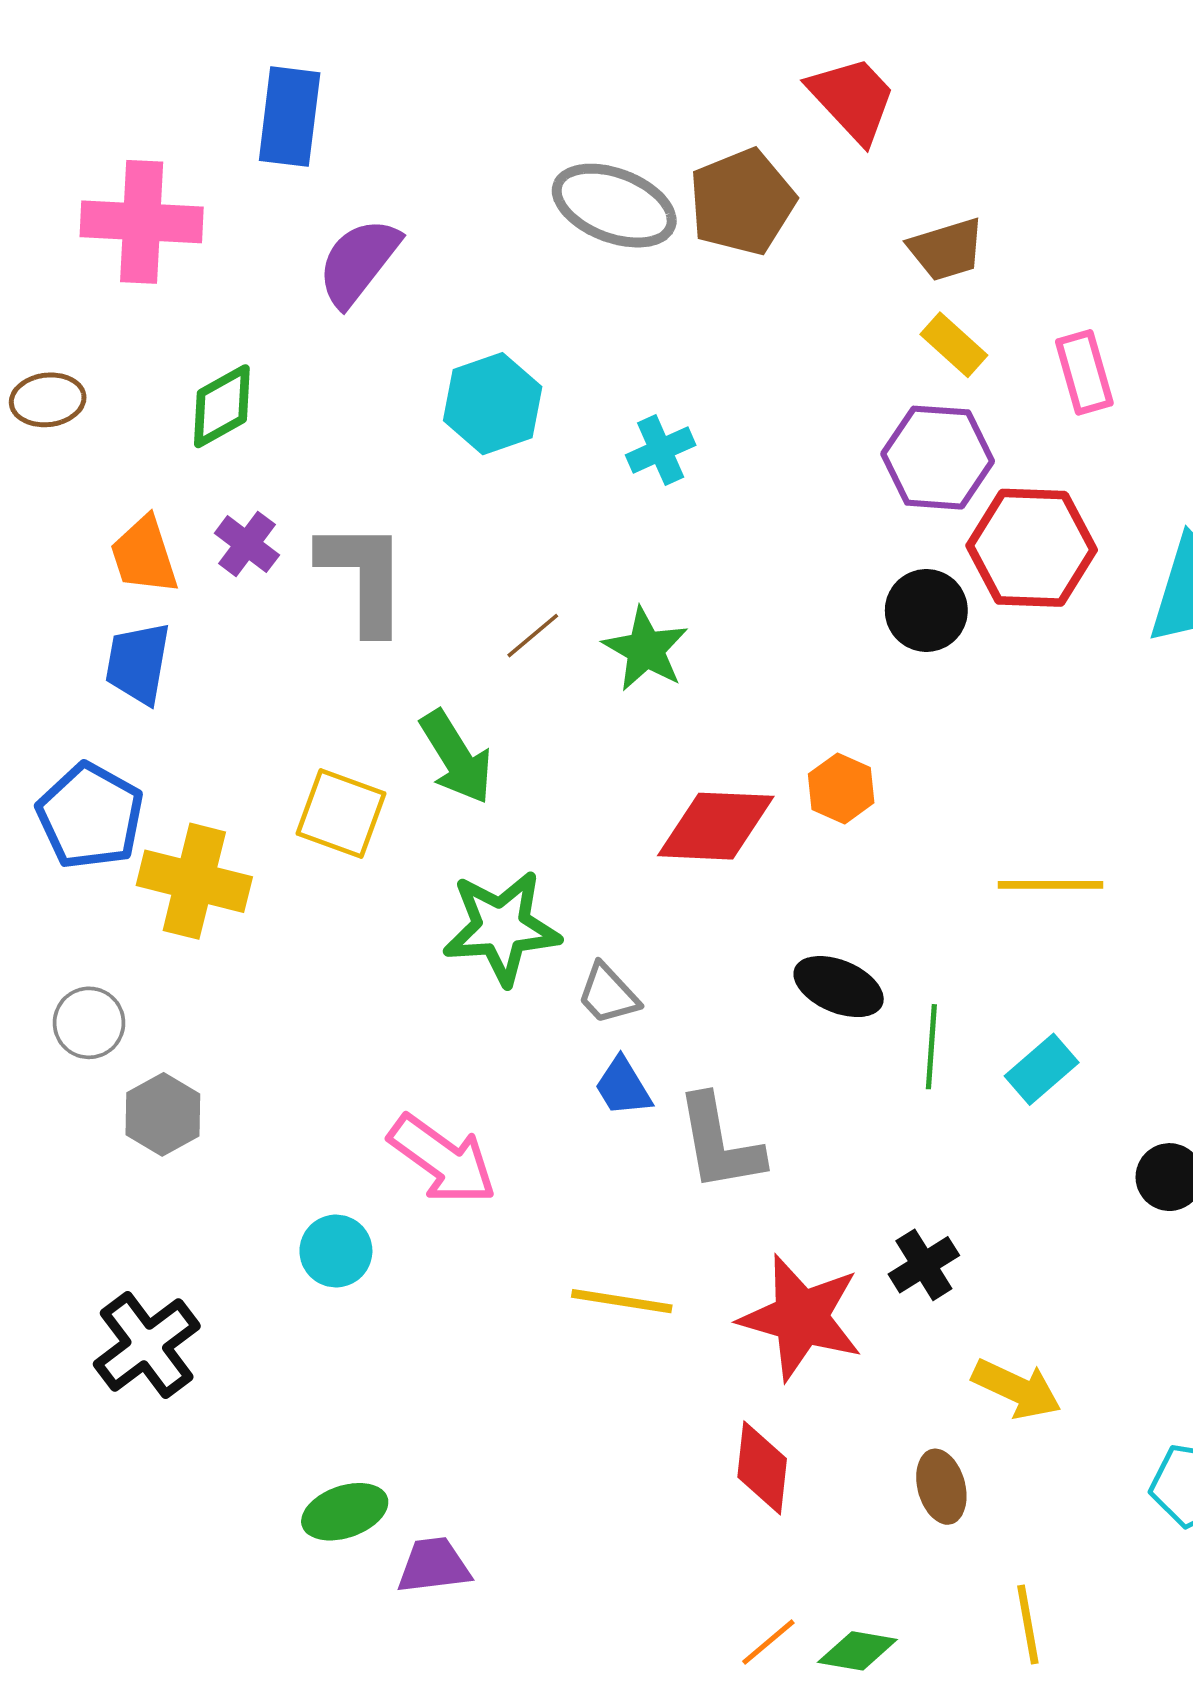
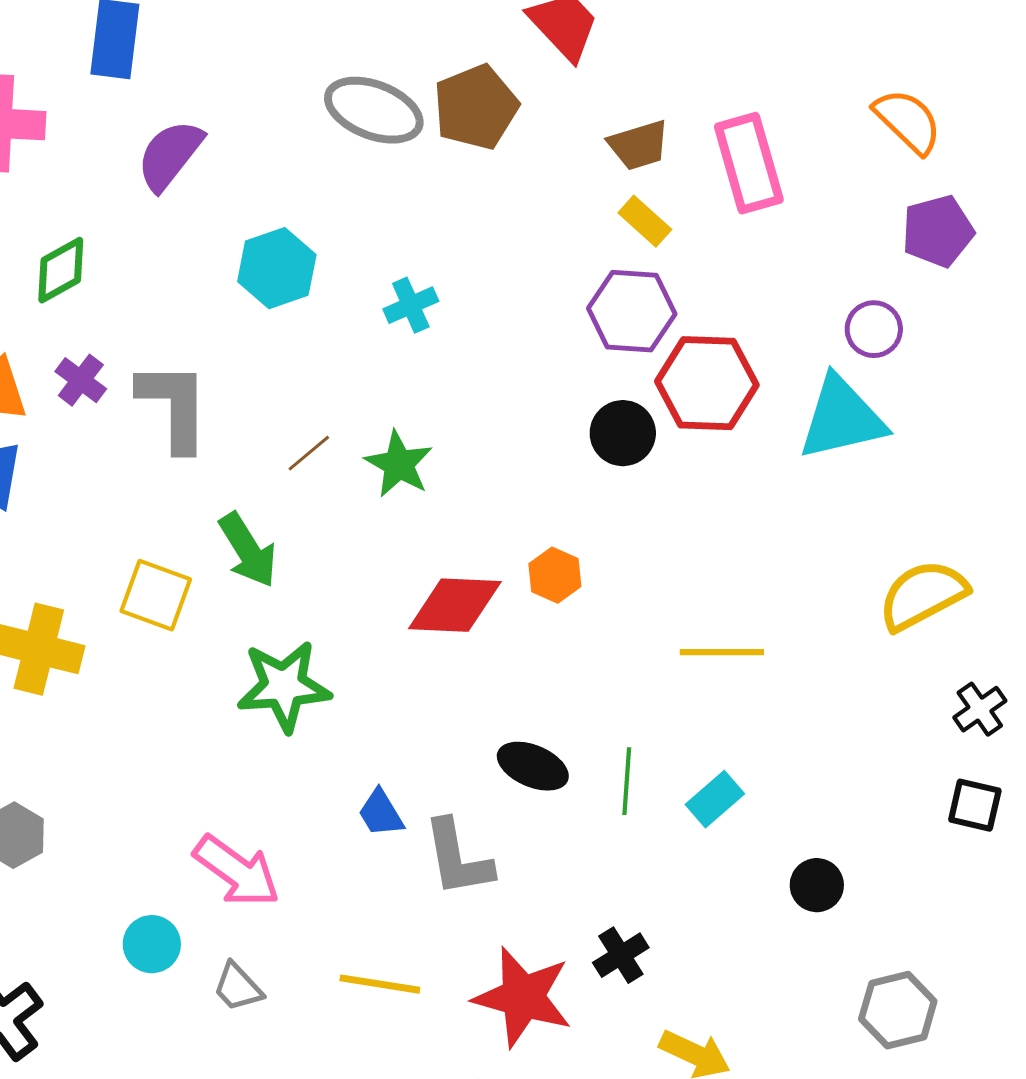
pink rectangle: (1084, 372) -> (749, 163), moved, size x1.5
black ellipse: (839, 987) -> (533, 766), moved
gray trapezoid: (608, 994) -> (238, 987), moved

